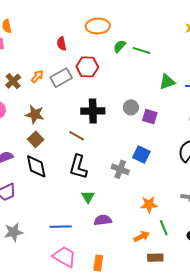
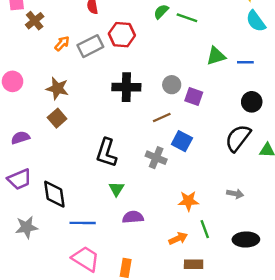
brown cross: (13, 81) -> (35, 21), moved
brown line: (77, 136) -> (162, 117), moved, turned -56
black diamond: (36, 166) -> (54, 194), moved

